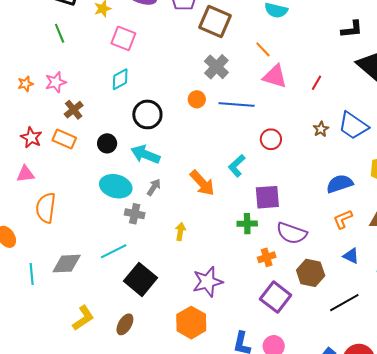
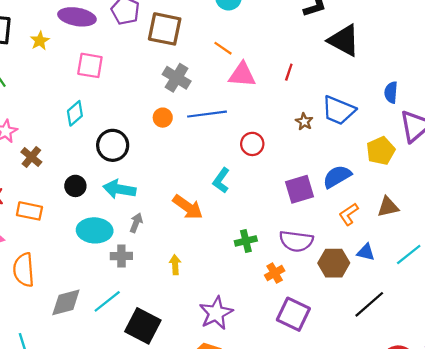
pink square: (123, 38) -> (90, 65), moved
orange rectangle: (64, 139) -> (29, 211), moved
purple square: (267, 197) -> (300, 189), moved
gray diamond: (67, 264) -> (66, 302), moved
brown hexagon: (311, 273) -> (334, 263), moved

